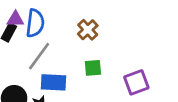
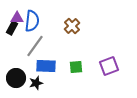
green square: (93, 68) -> (76, 67), moved

